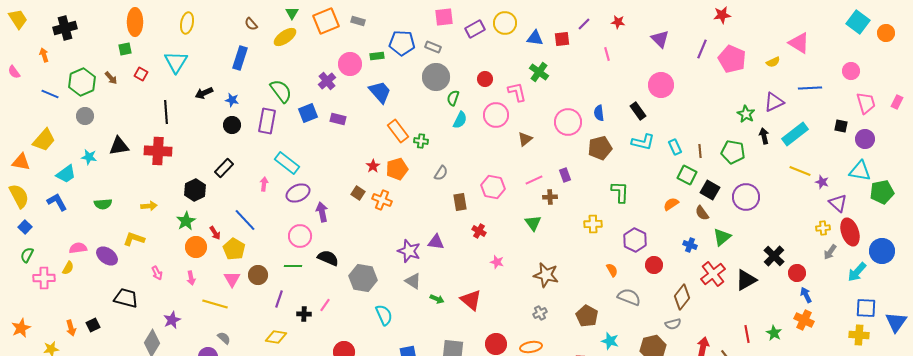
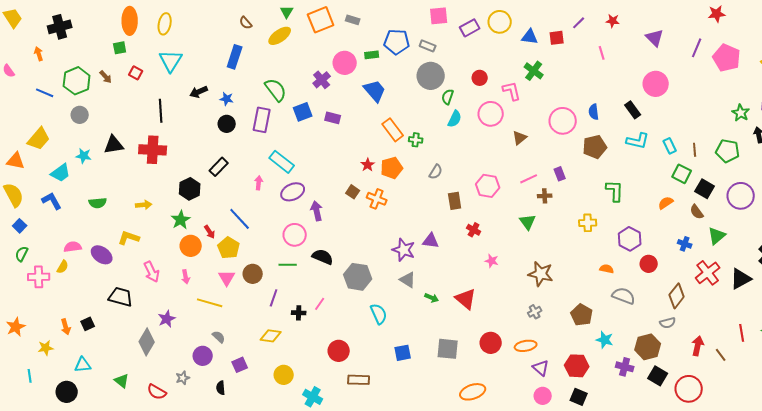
yellow ellipse: (187, 23) -> (165, 24), moved
orange semicircle: (612, 270) -> (607, 269), turned -48
pink arrow: (157, 273) -> (152, 272), size x1.5

